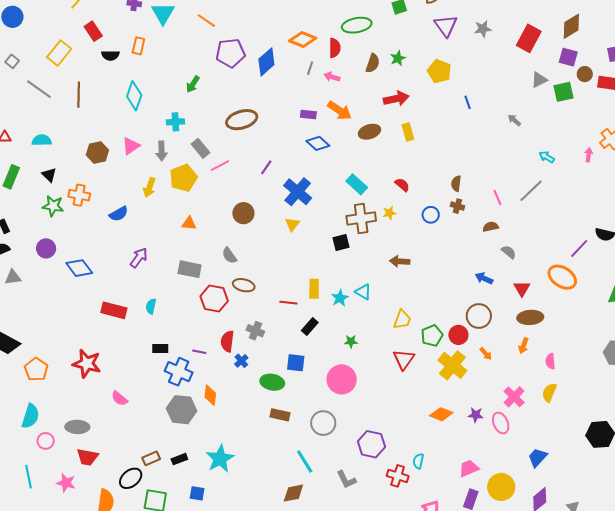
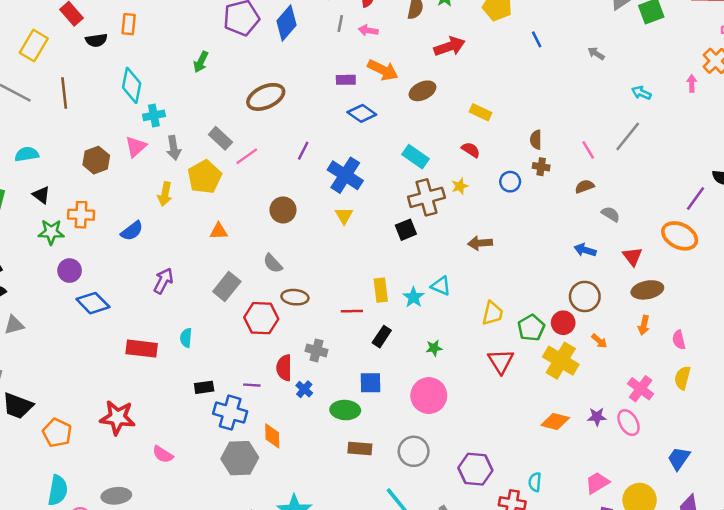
cyan cross: (175, 122) -> (154, 115), moved
yellow rectangle: (408, 132) -> (481, 112), moved, turned -42
purple circle: (46, 248) -> (70, 271), moved
gray rectangle: (190, 269) -> (227, 286), turned -55

